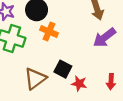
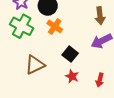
black square: (63, 69) -> (70, 54), moved

